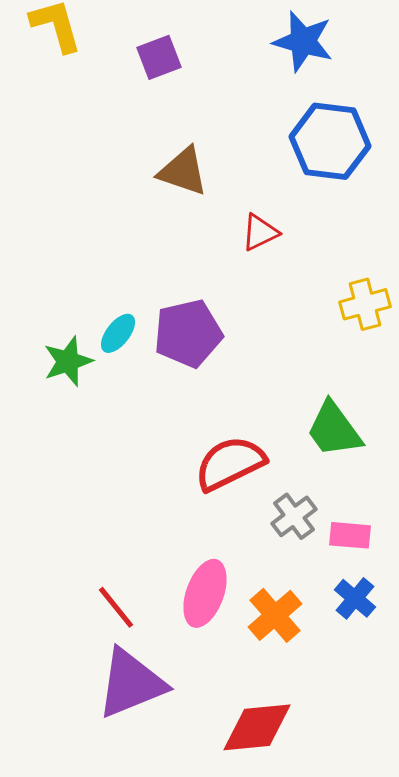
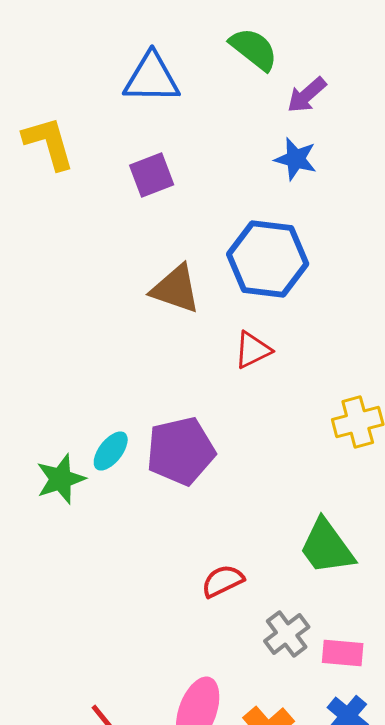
blue star: (303, 41) -> (296, 159), size x0.7
blue hexagon: (330, 141) -> (268, 259), moved
red semicircle: (230, 463) -> (223, 581), size x0.6

